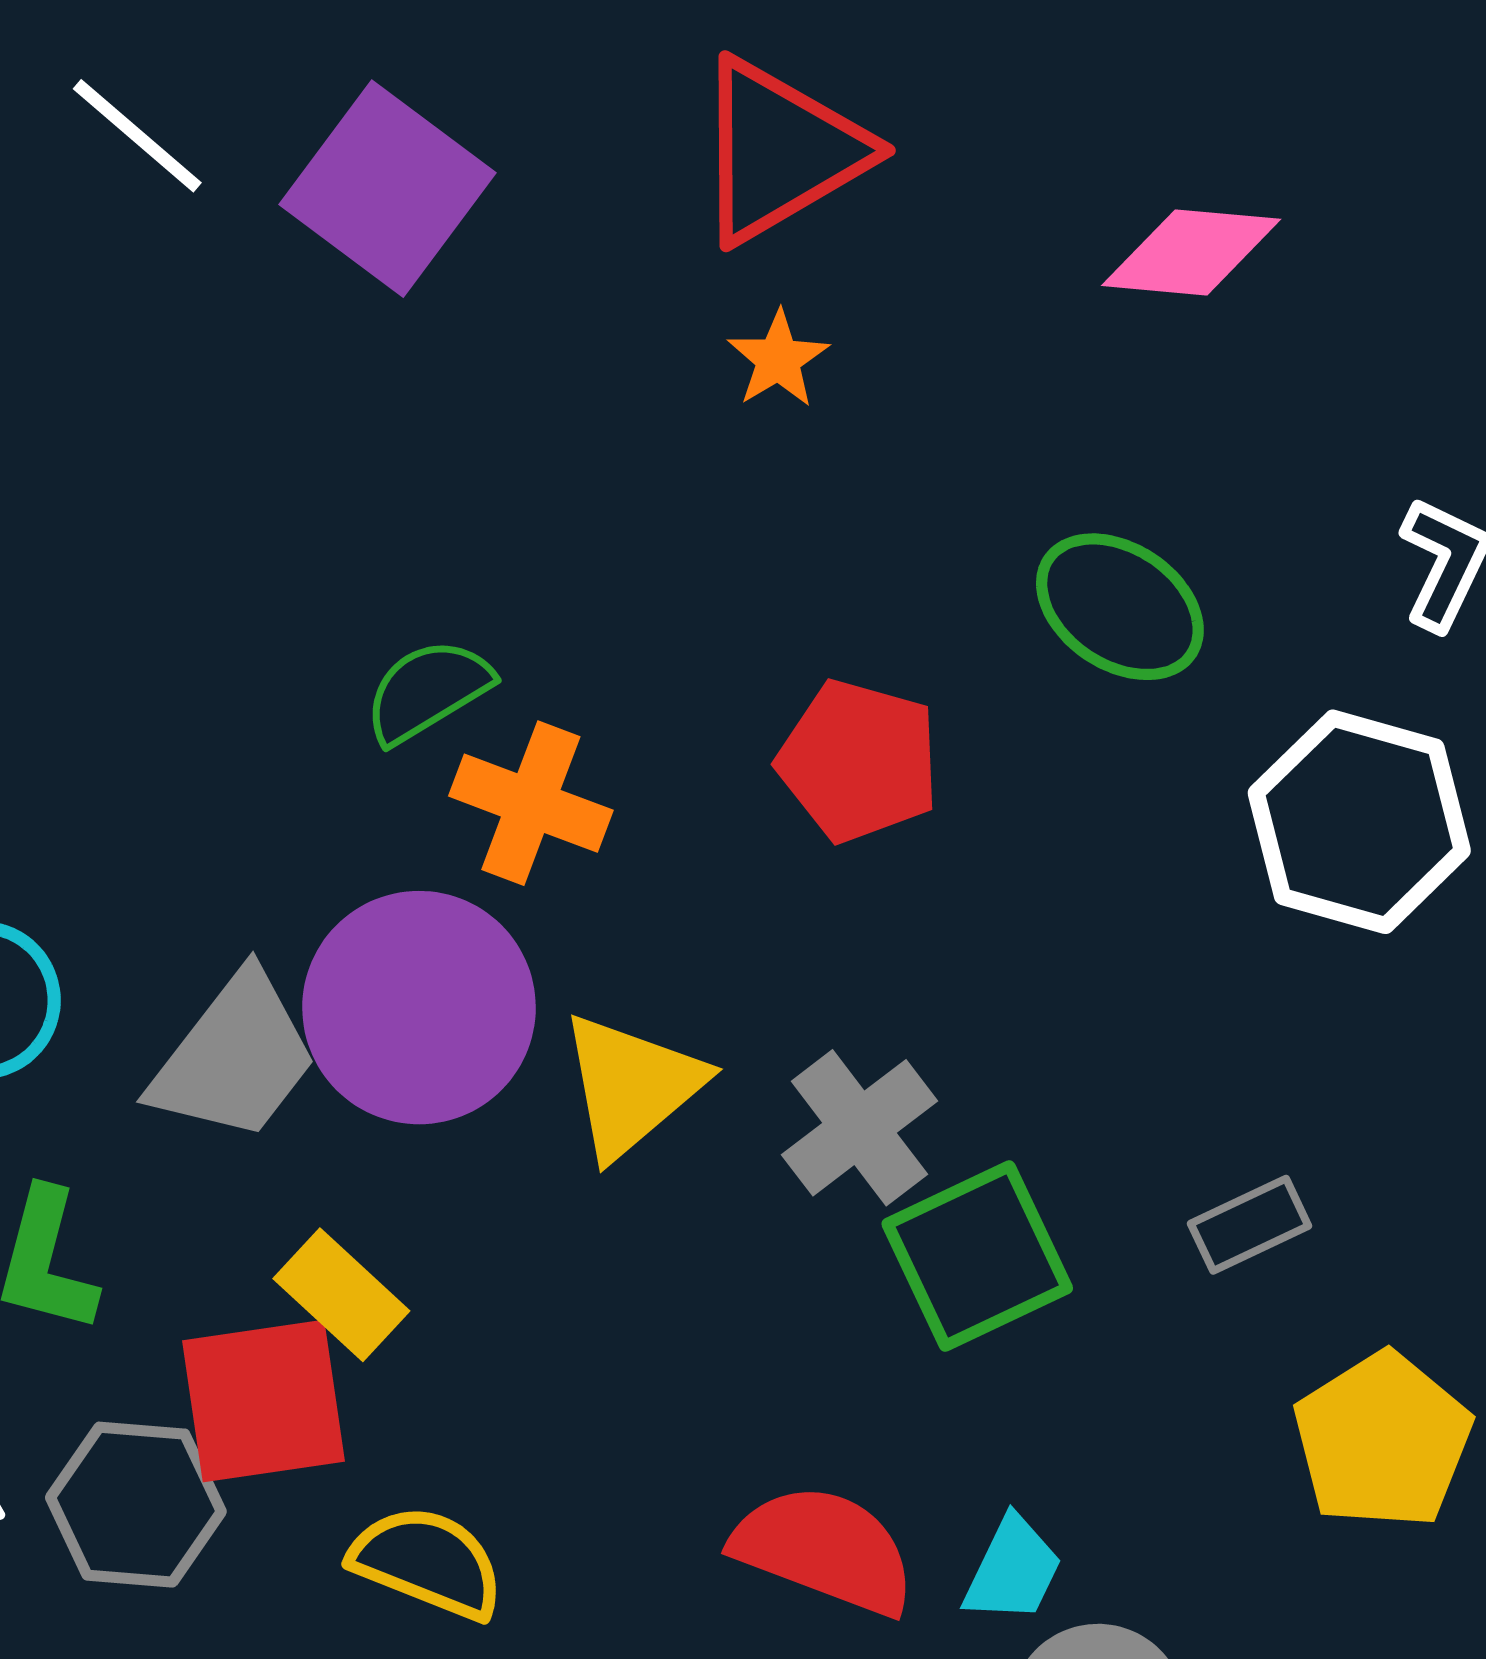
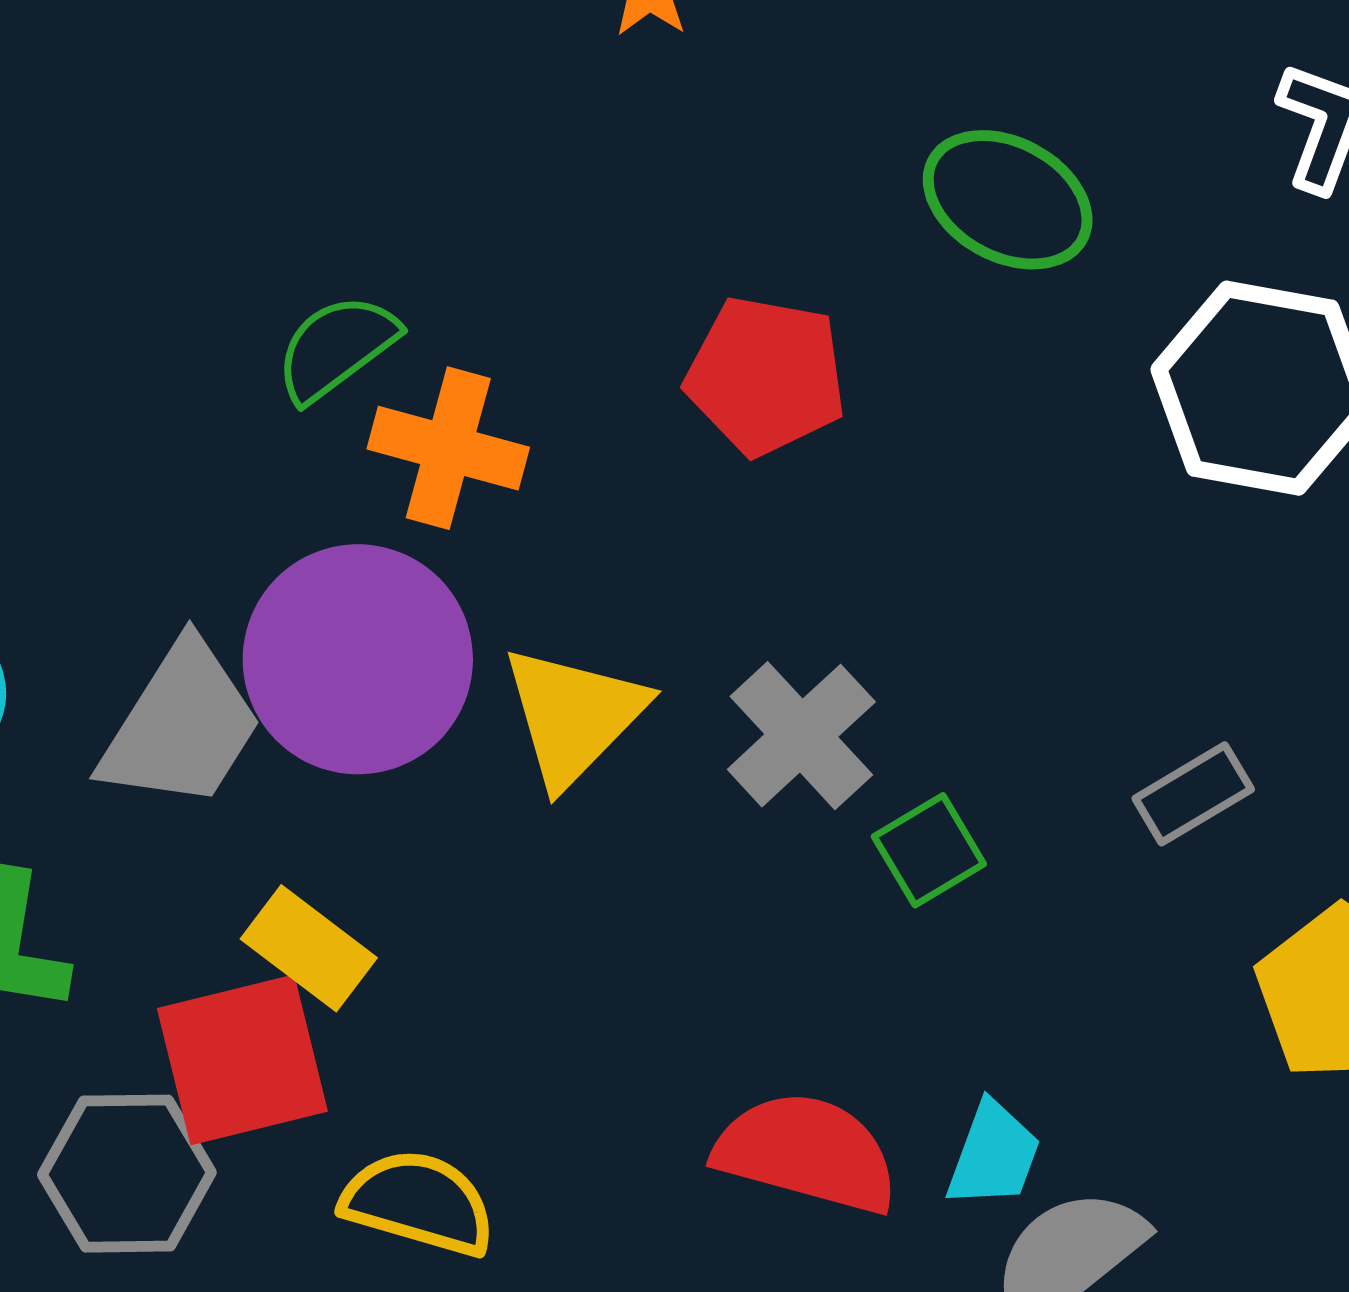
green square: (977, 1256) -> (929, 850), size x0.6

